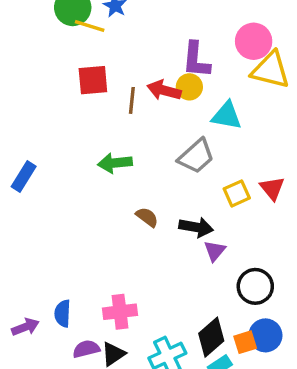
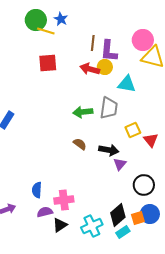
brown line: (132, 100) -> (93, 43), moved
gray trapezoid: (196, 156) -> (109, 108), turned -40
green arrow: (115, 163) -> (83, 112), moved
red triangle: (272, 188) -> (151, 140), moved
blue semicircle: (63, 313) -> (37, 190), moved
purple semicircle: (86, 349) -> (45, 212), moved

